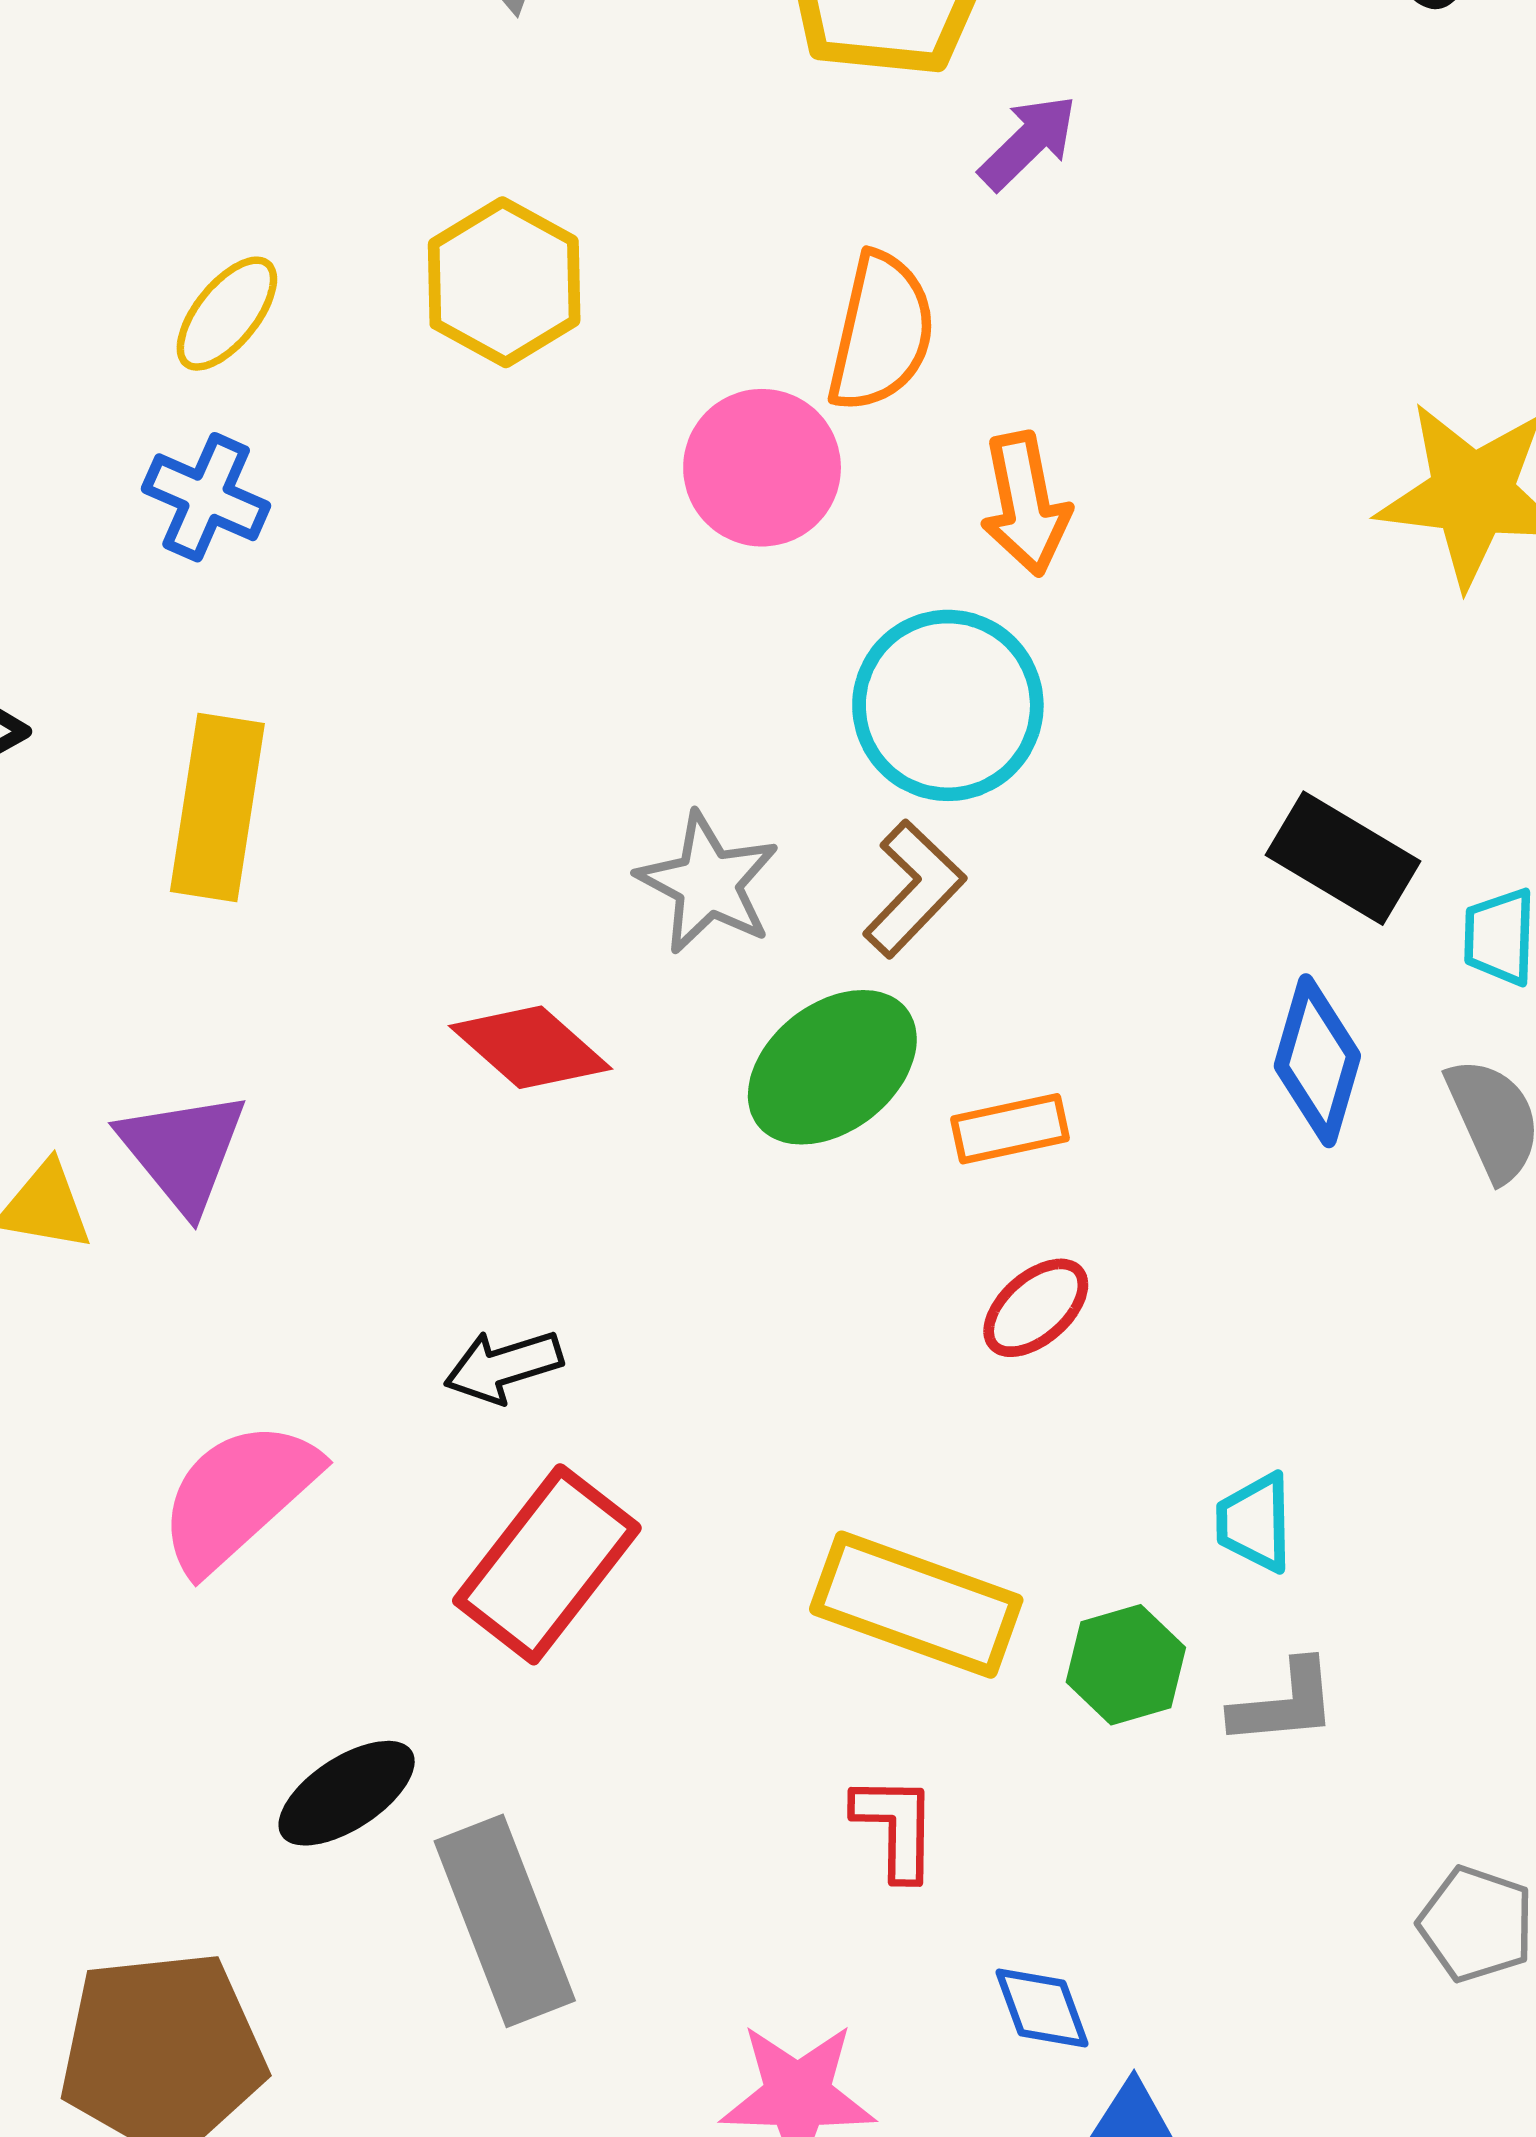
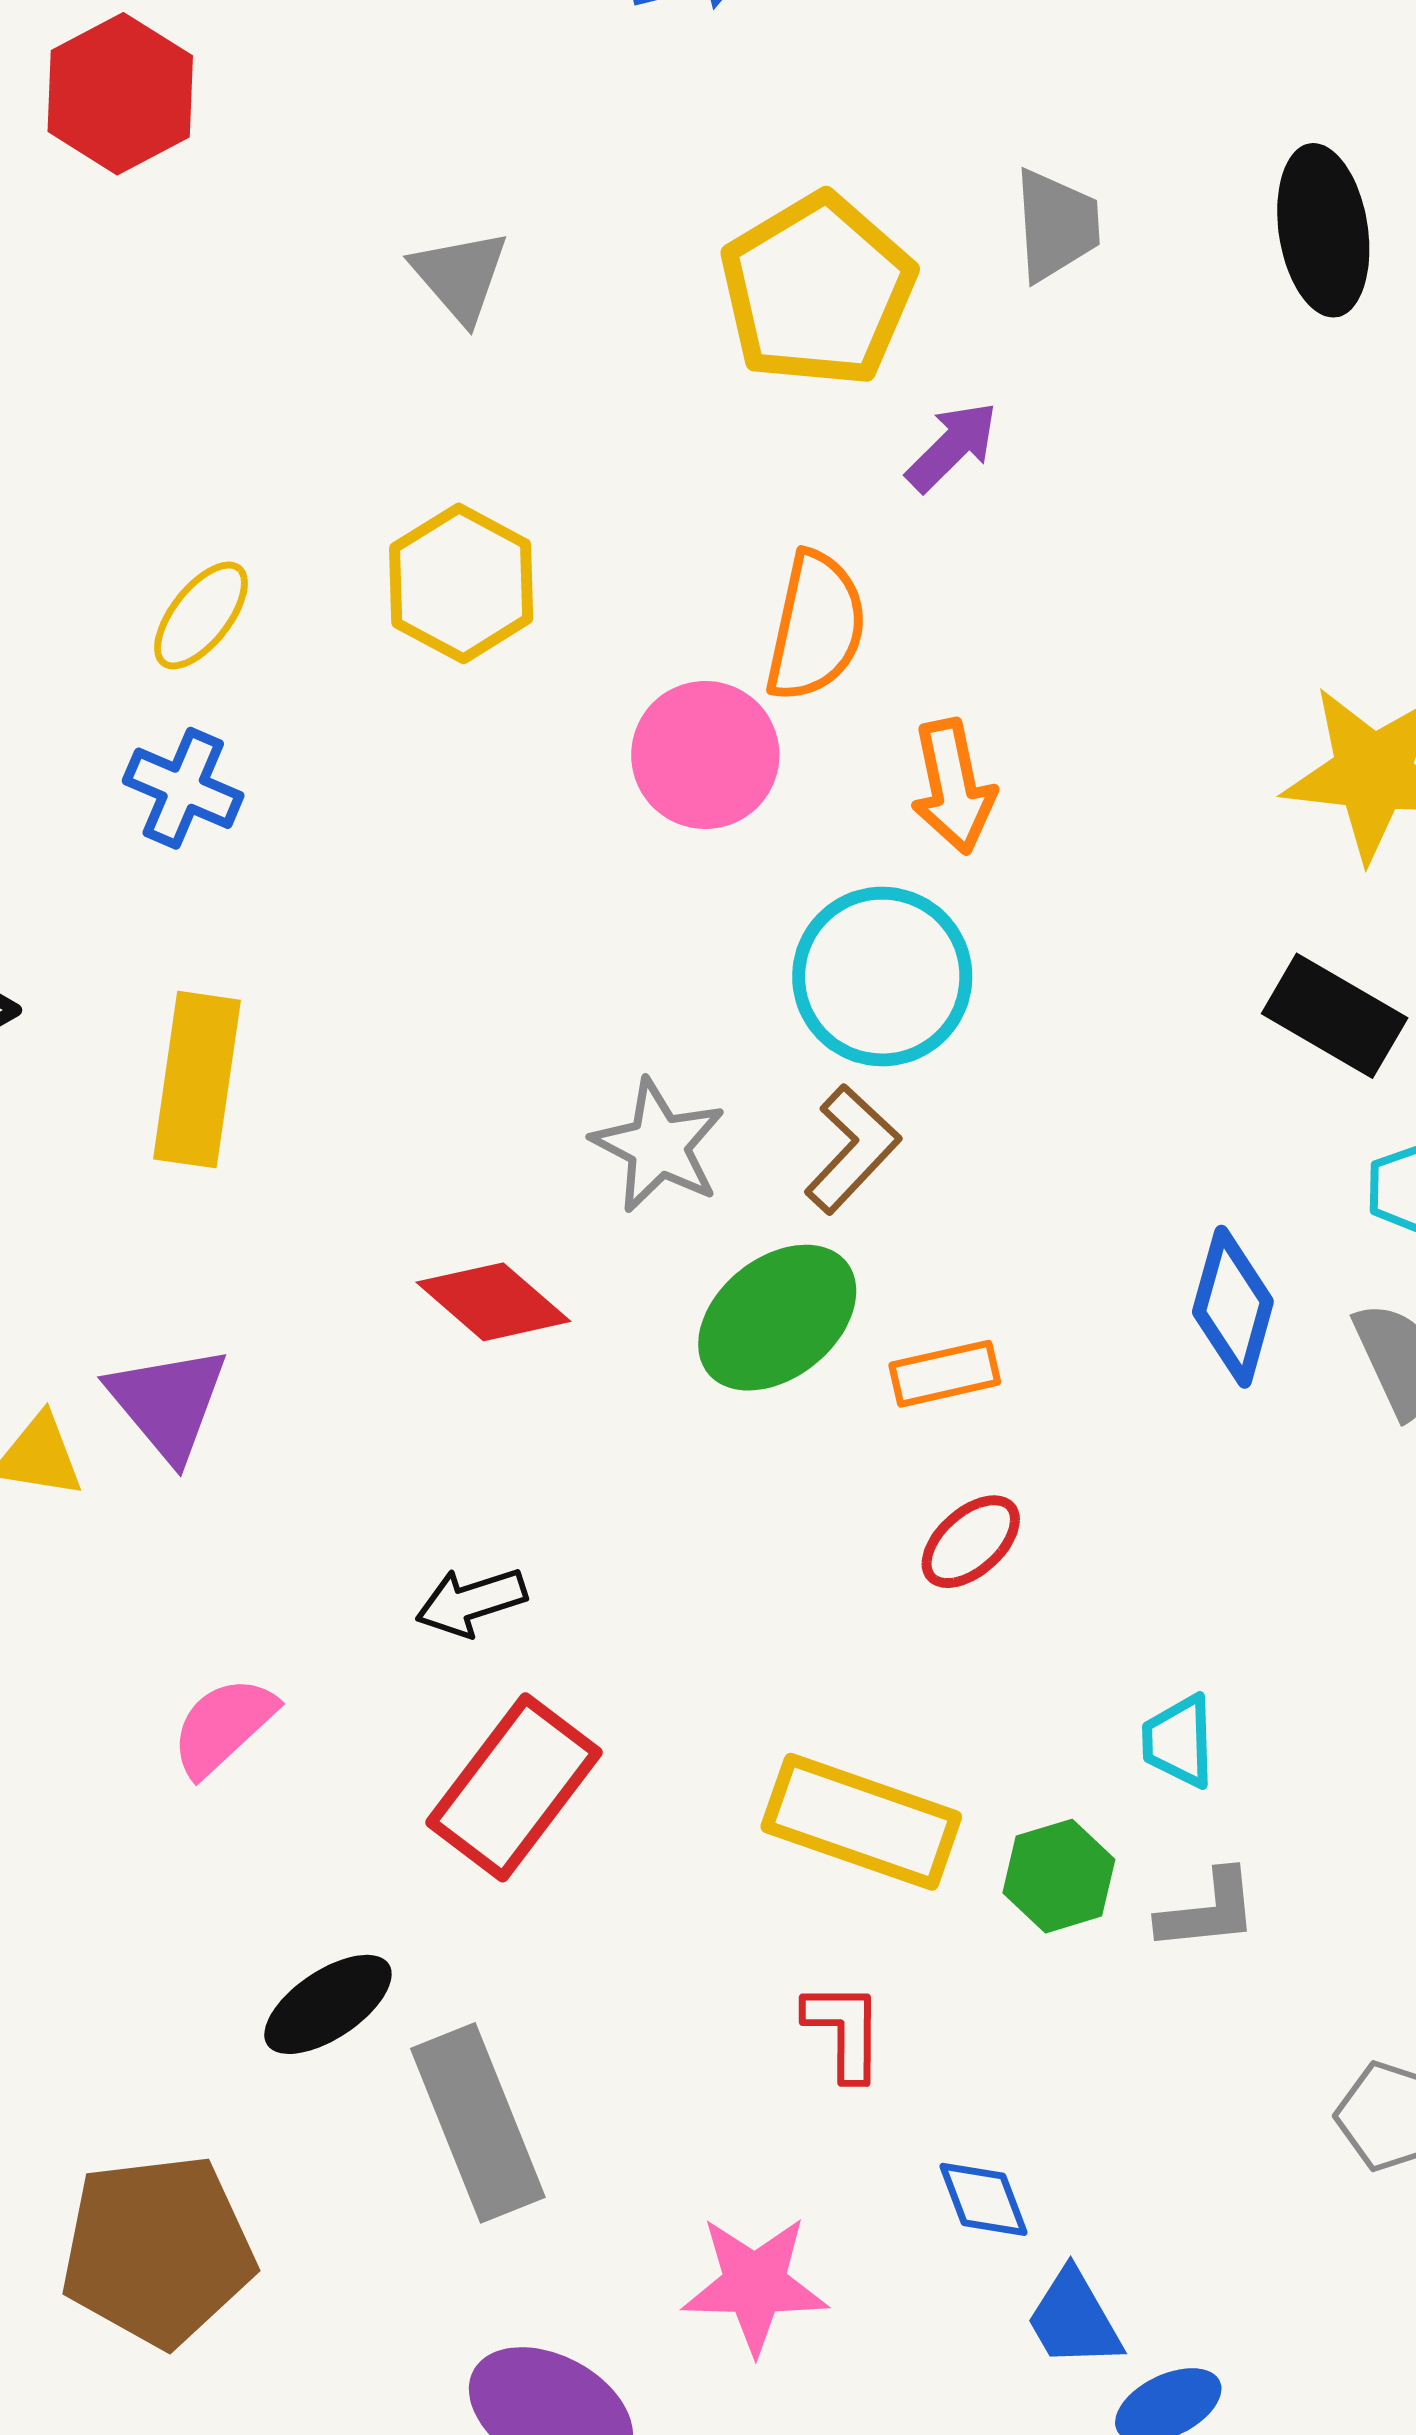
black rectangle: (1343, 858) -> (1335, 1016), moved
pink semicircle: (238, 1496) -> (223, 1726), size x0.7

